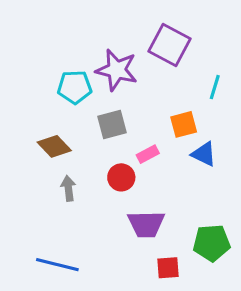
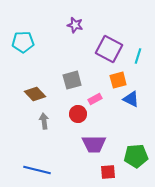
purple square: (170, 45) -> (109, 49), moved
purple star: (117, 70) -> (75, 25), moved, size x0.6
cyan pentagon: (75, 87) -> (23, 42), moved

